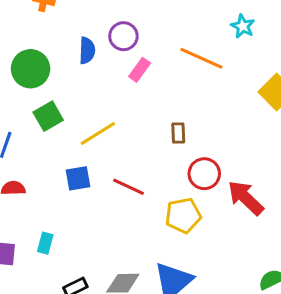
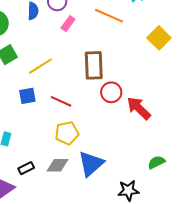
brown rectangle: (178, 133) -> (94, 65), size x2.0
yellow pentagon: (183, 215) -> (67, 133), moved

